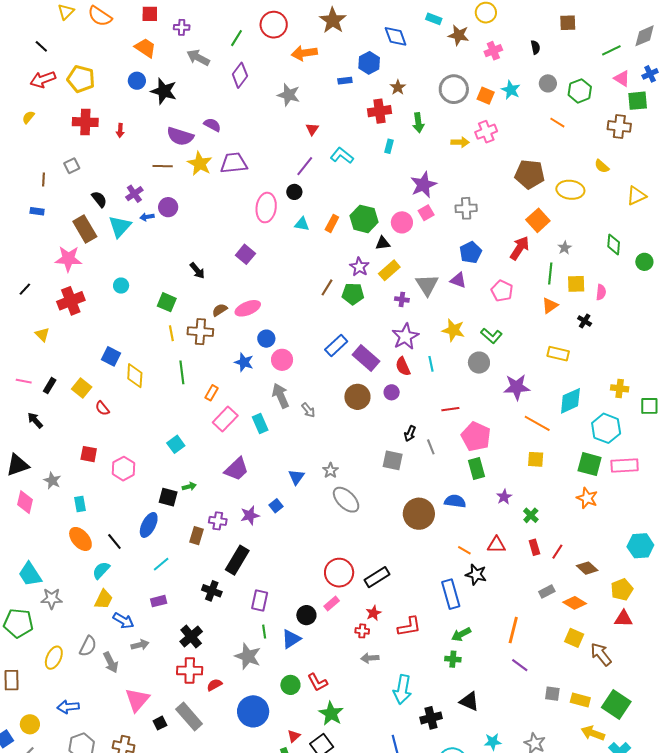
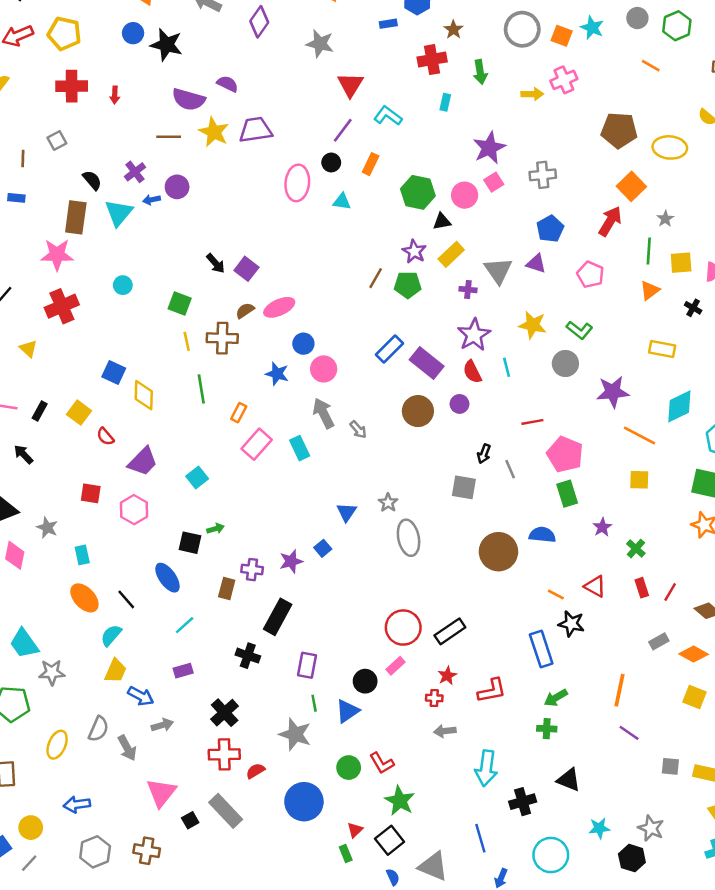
red triangle: (312, 129) -> (350, 85), size x1.6
orange rectangle: (332, 223) -> (371, 164), moved
brown rectangle: (85, 229) -> (76, 217), turned 40
purple square: (245, 254) -> (246, 269), moved
purple trapezoid: (236, 469) -> (143, 462), moved
gray ellipse: (346, 500) -> (409, 538), turned 36
blue ellipse: (149, 525) -> (167, 578), turned -60
red triangle: (496, 545) -> (595, 586), turned 30

